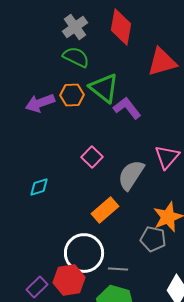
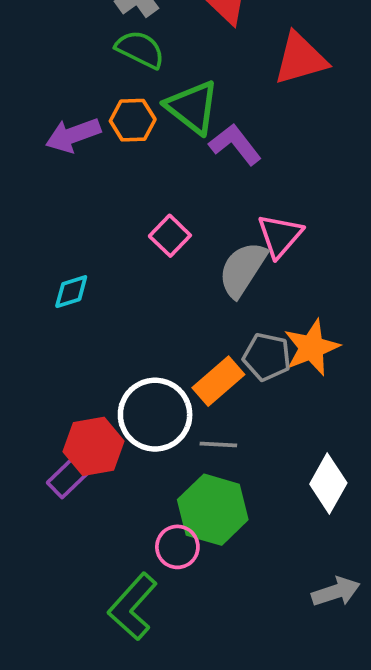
pink triangle: (167, 157) -> (280, 236), moved
orange rectangle: (105, 210) -> (218, 381), moved
gray pentagon: (153, 239) -> (267, 357), moved
red hexagon: (69, 280) -> (94, 446), moved

